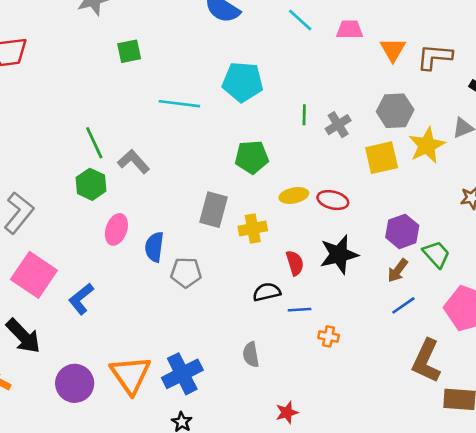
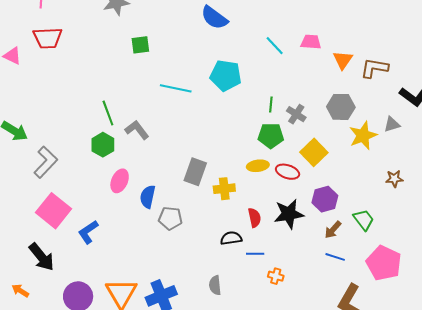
cyan line: (300, 20) -> (275, 46), moved
gray cross: (338, 125) -> (296, 114), turned -30
green pentagon: (252, 157) -> (271, 136), moved
yellow square: (382, 158) -> (314, 152), moved, turned -36
purple hexagon: (402, 231) -> (325, 199), moved
blue line: (403, 305) -> (335, 257), turned 48

